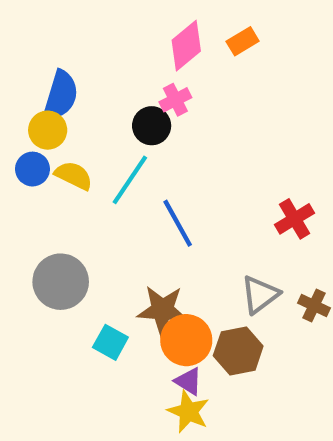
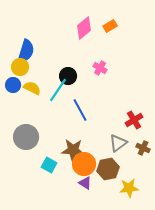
pink cross: (175, 100) -> (100, 68), moved, turned -32
black circle: (152, 126) -> (68, 76), moved
red cross: (295, 219) -> (134, 120), moved
yellow star: (188, 412) -> (129, 188), moved, turned -30

